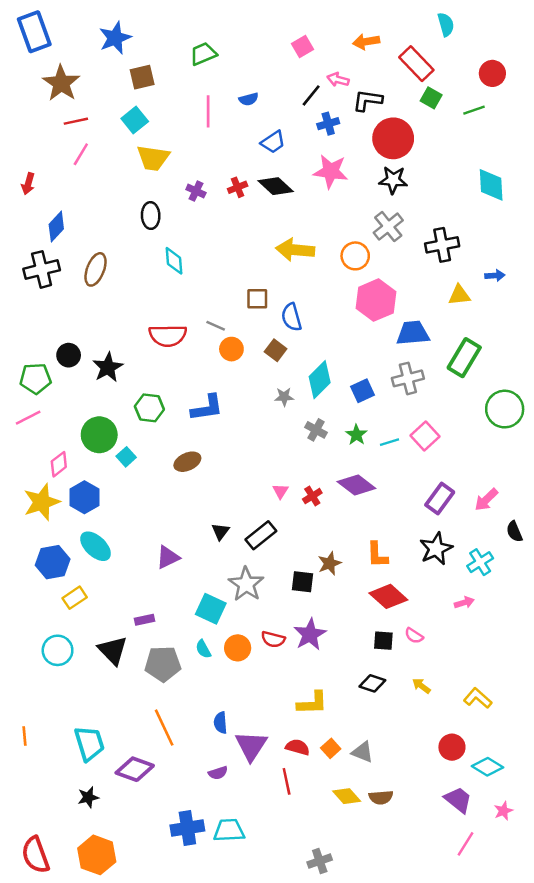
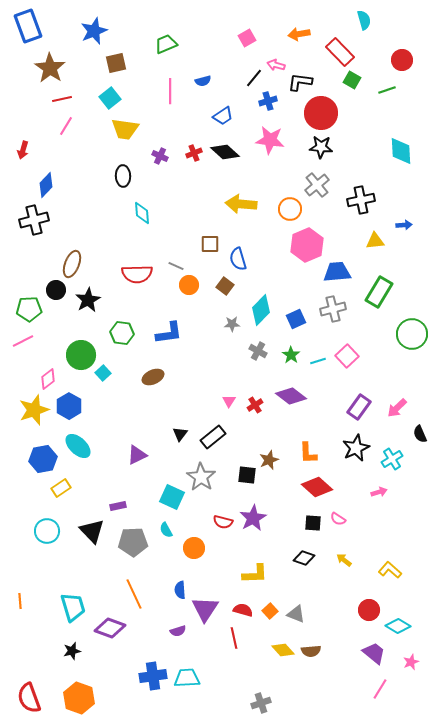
brown ellipse: (96, 269) -> (72, 264), moved
orange circle: (238, 648) -> (194, 548), moved

